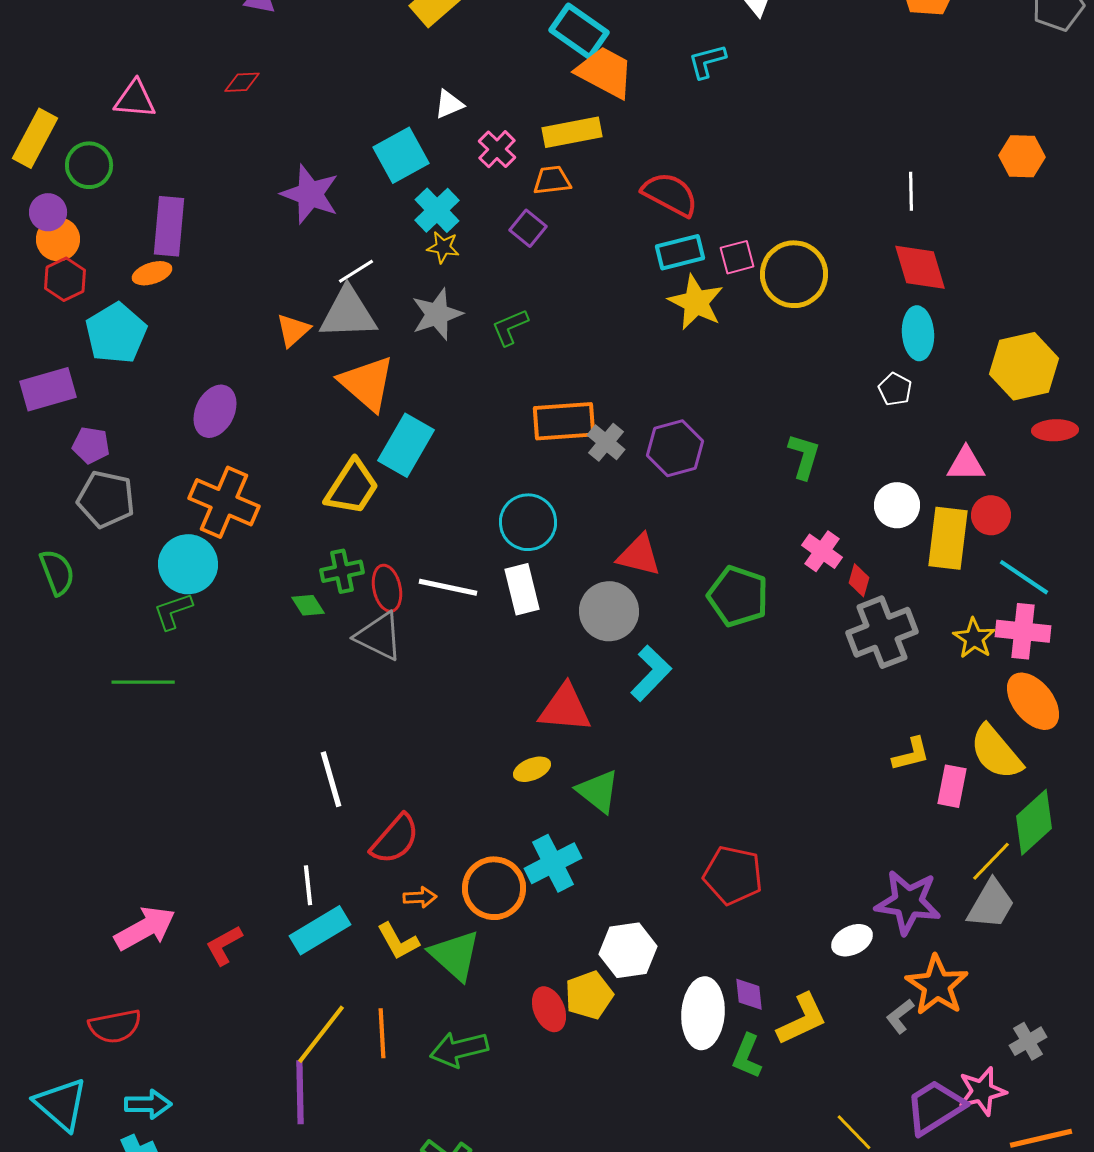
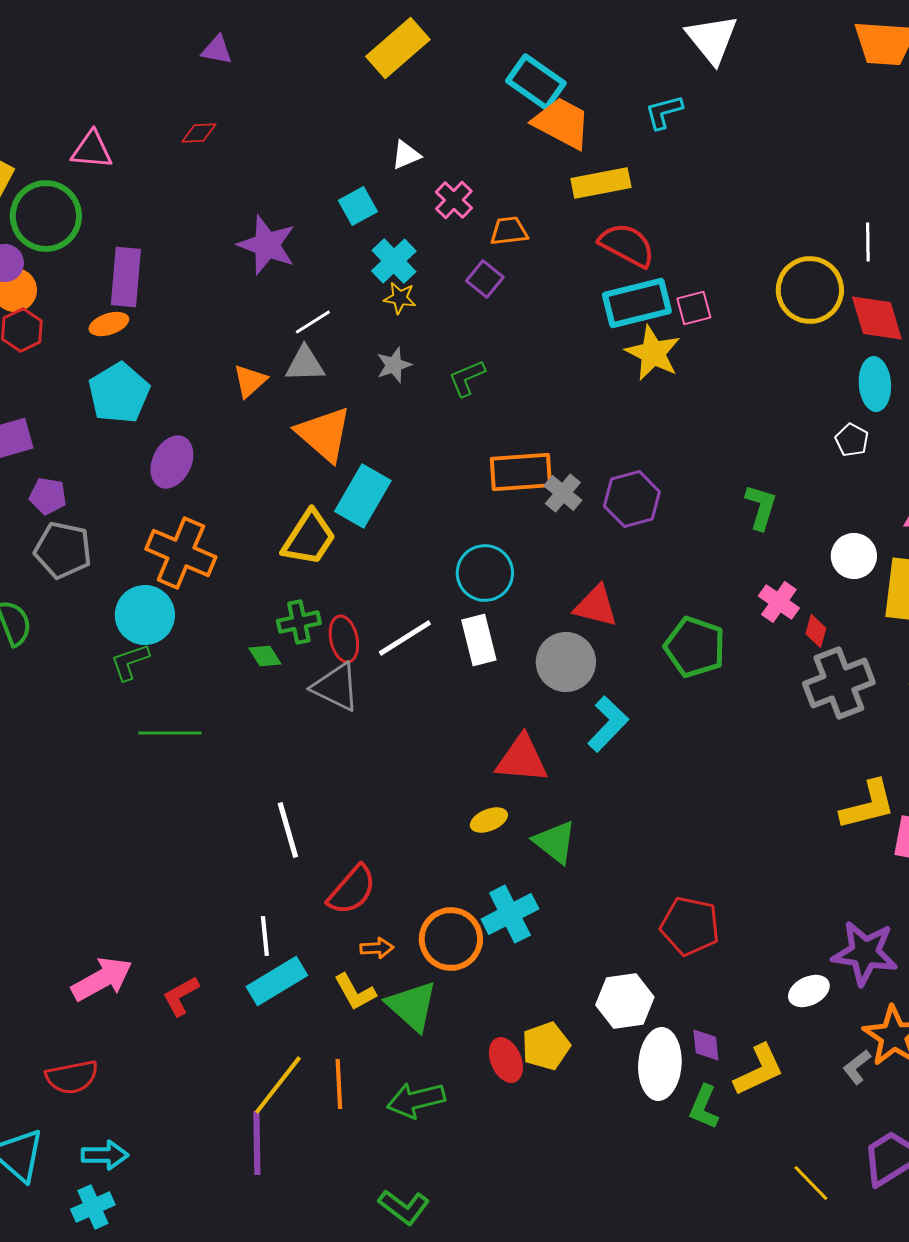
yellow rectangle: (572, 132) -> (601, 183), moved
cyan square: (401, 155) -> (358, 206), size x0.7
green circle: (89, 165) -> (46, 216), size x1.5
cyan rectangle: (680, 252) -> (637, 303), size x1.4
yellow circle: (794, 274) -> (810, 290), moved
gray triangle: (348, 313) -> (305, 364), size x0.7
gray star: (437, 314) -> (394, 365), size x0.7
cyan pentagon: (116, 333) -> (119, 393), moved
white line: (448, 587) -> (405, 638), turned -44
green line: (143, 682) -> (170, 733), moved
yellow L-shape: (911, 754) -> (868, 805), size x1.5
white hexagon: (628, 950) -> (625, 1001), moved

